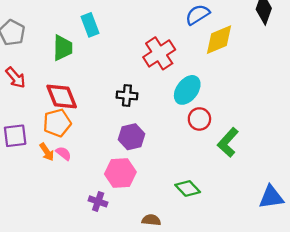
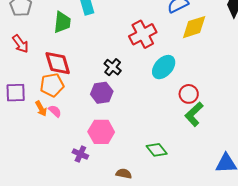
black cross: (127, 95) -> (113, 67), turned 30
red circle: (199, 119) -> (189, 94), moved
purple hexagon: (131, 137) -> (102, 93), moved

